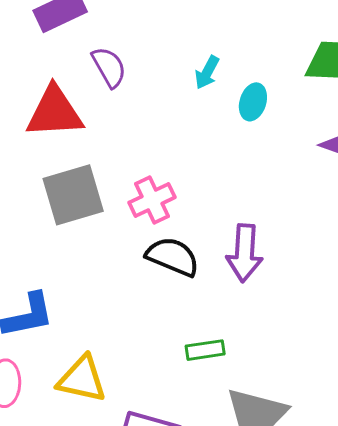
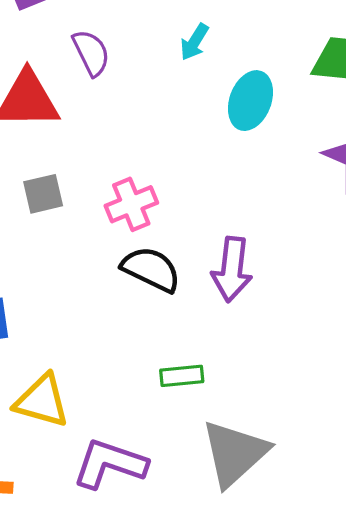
cyan arrow: (207, 72) -> (194, 42), moved
cyan ellipse: (253, 102) -> (250, 101), size x1.4
gray square: (73, 195) -> (43, 194), size x0.6

